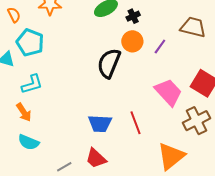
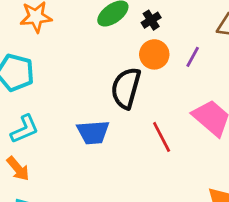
red line: (136, 123) -> (162, 137), moved
blue trapezoid: (100, 124) -> (93, 132), moved

